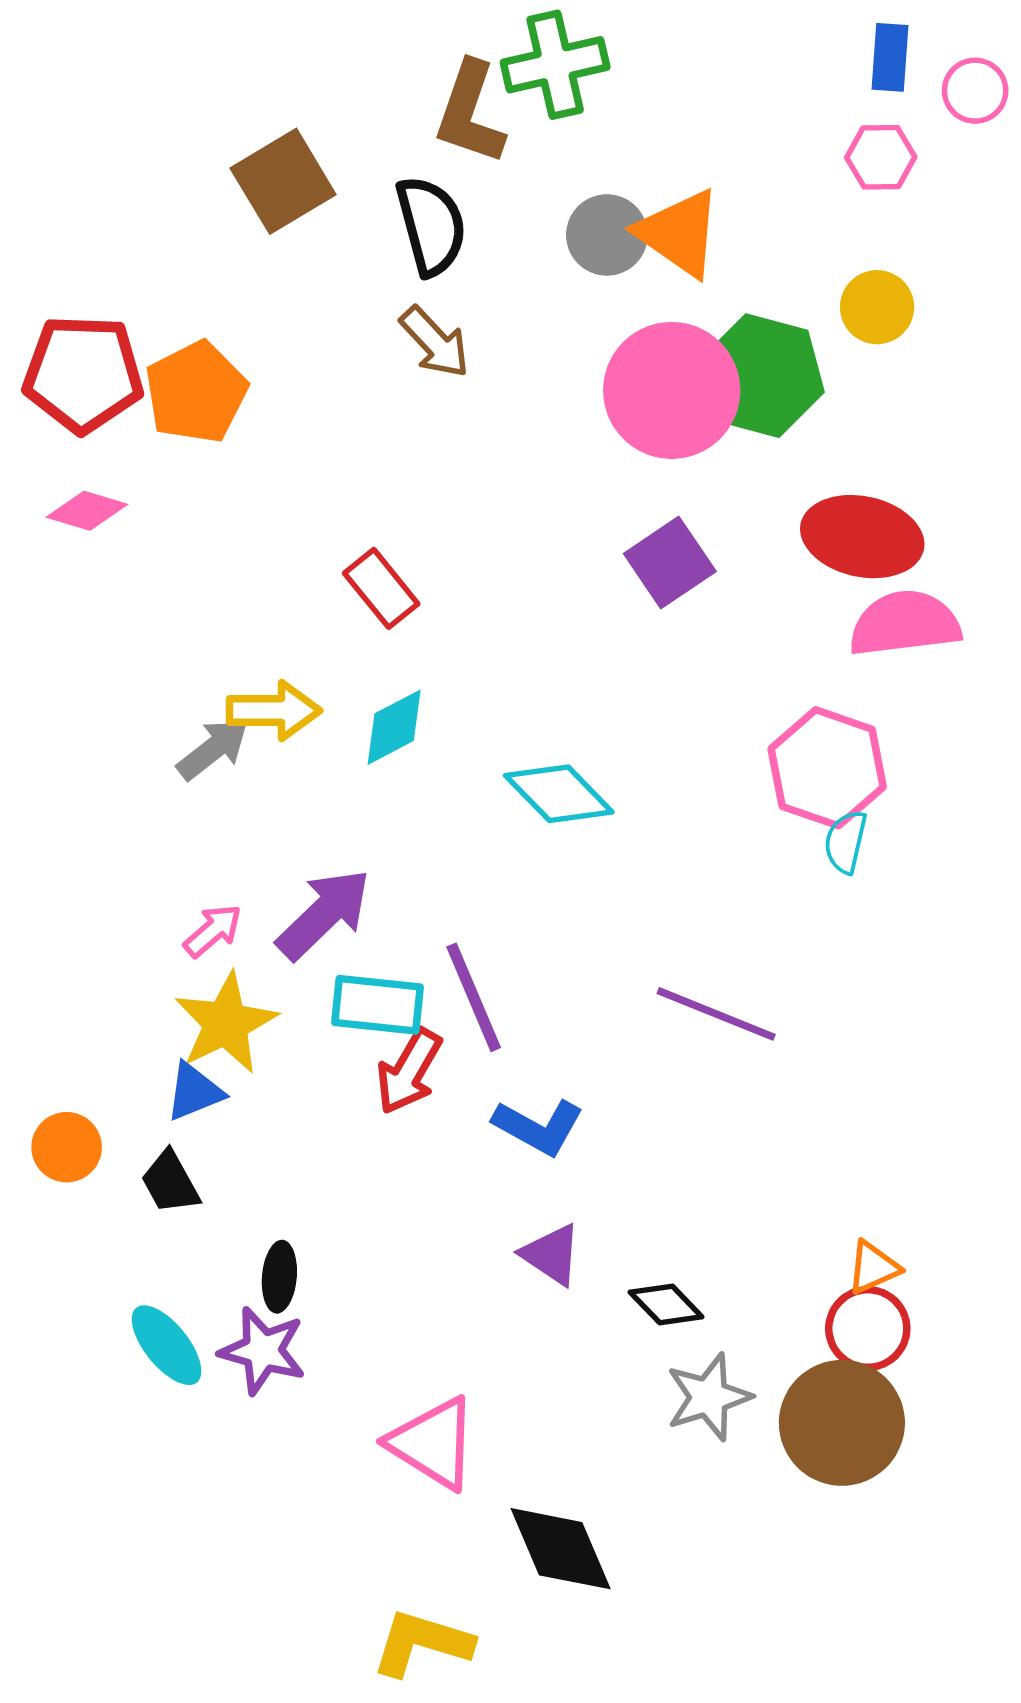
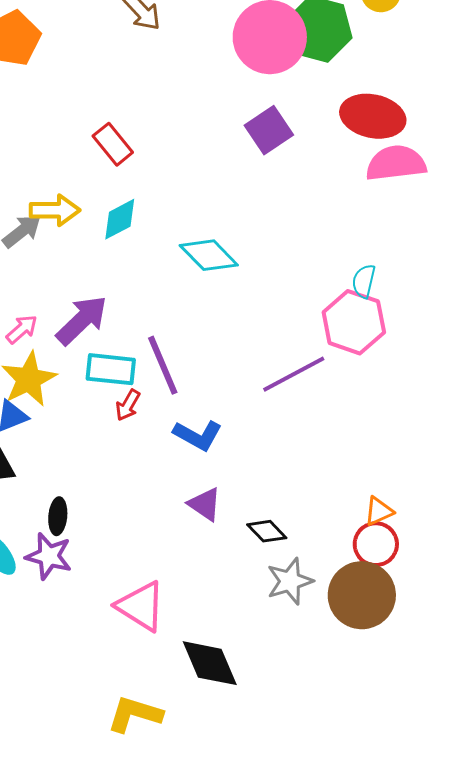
pink hexagon: (827, 768) -> (354, 322), moved
purple line: (716, 1014) -> (294, 374), turned -50
red arrow: (409, 1071) -> (128, 405), size x0.7

